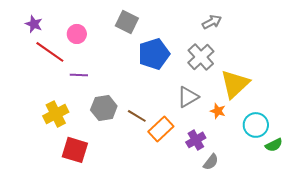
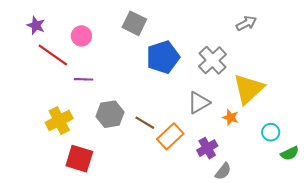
gray arrow: (212, 22) -> (246, 23), moved
cyan circle: (256, 125) -> (271, 132), size x0.7

